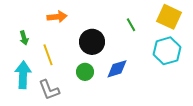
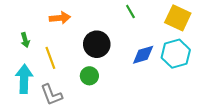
green line: (131, 25) -> (130, 12), moved
blue diamond: (117, 69) -> (143, 55), moved

